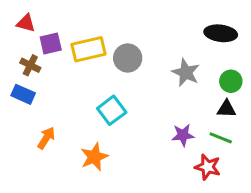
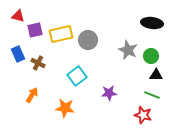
brown cross: (30, 65) -> (38, 63), moved
green circle: (231, 81) -> (151, 56), moved
blue rectangle: (23, 94) -> (18, 54), moved, turned 42
purple star: (183, 135) -> (109, 93), moved
orange star: (94, 157) -> (65, 108), turned 30

